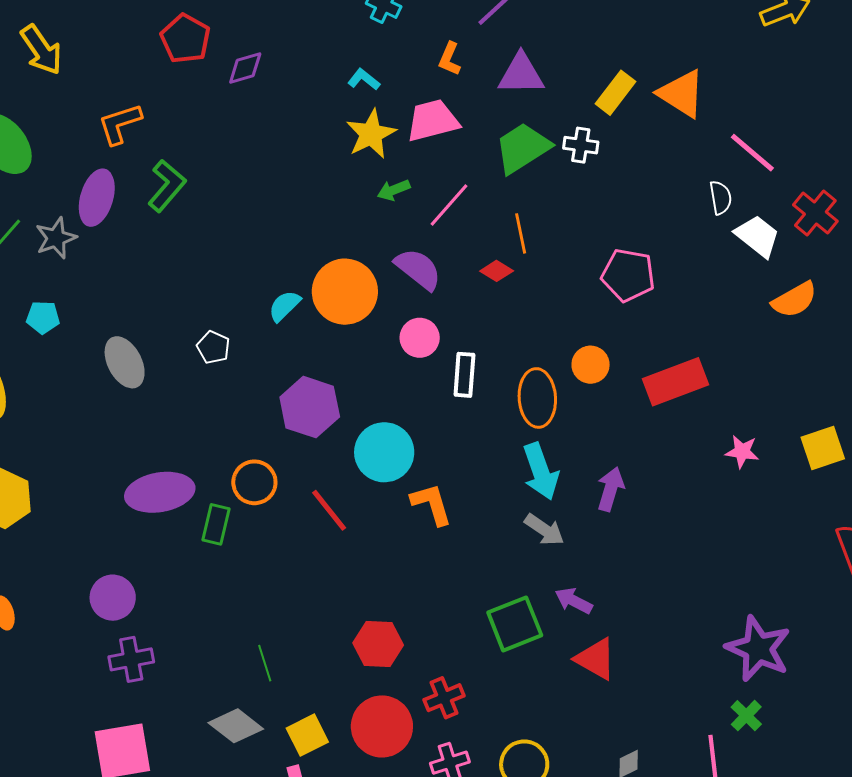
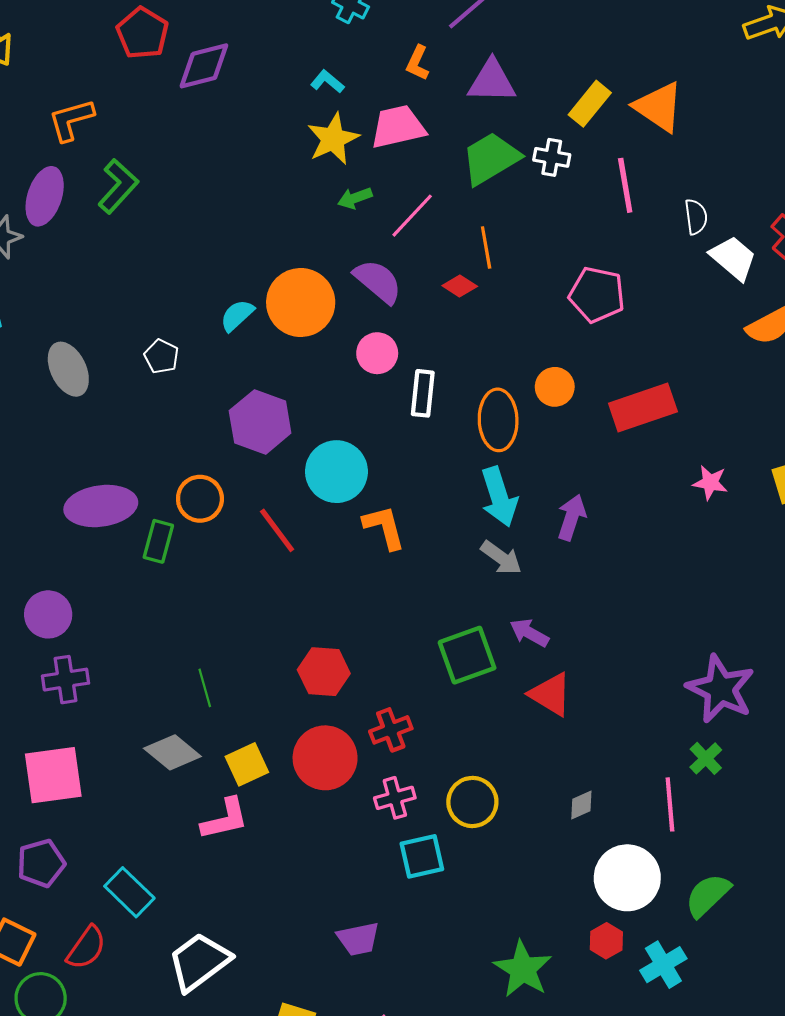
purple diamond: (245, 68) -> (204, 66), size x1.4
pink line: (752, 153) -> (625, 185), moved, turned 38

